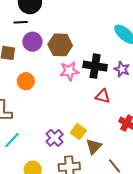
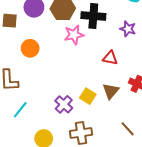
black cross: (95, 66) -> (93, 16), moved
brown triangle: (94, 146) -> (111, 91), moved

